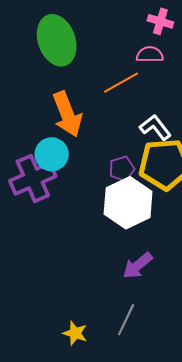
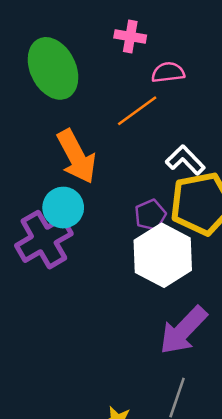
pink cross: (160, 21) -> (130, 36), moved
purple arrow: (138, 266) -> (183, 330), size x1.4

